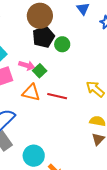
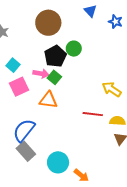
black pentagon: (43, 37) -> (55, 56), moved
red line: (57, 96) -> (93, 114), moved

